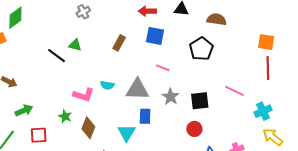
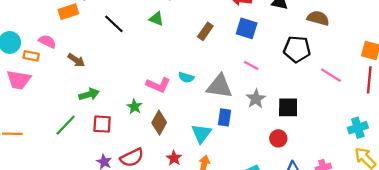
green triangle: (75, 45) -> (156, 19), moved
black pentagon: (201, 49) -> (297, 49), turned 30
black line: (56, 56) -> (114, 24), moved
pink line: (234, 91) -> (331, 75), moved

